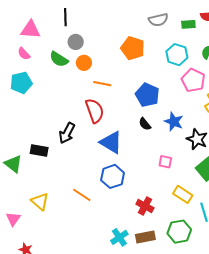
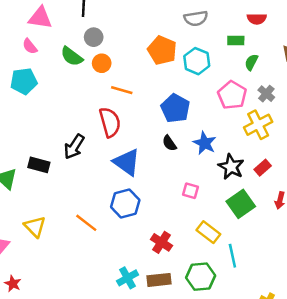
green rectangle: (188, 24) -> (236, 41), moved
cyan hexagon: (177, 55) -> (197, 61), moved

